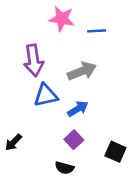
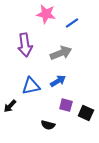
blue line: (97, 31) -> (72, 23), turned -32
blue triangle: (46, 95) -> (31, 86), moved
purple square: (74, 140) -> (66, 105), moved, turned -32

